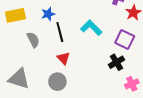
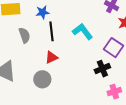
red triangle: (63, 58) -> (51, 57), turned 40

